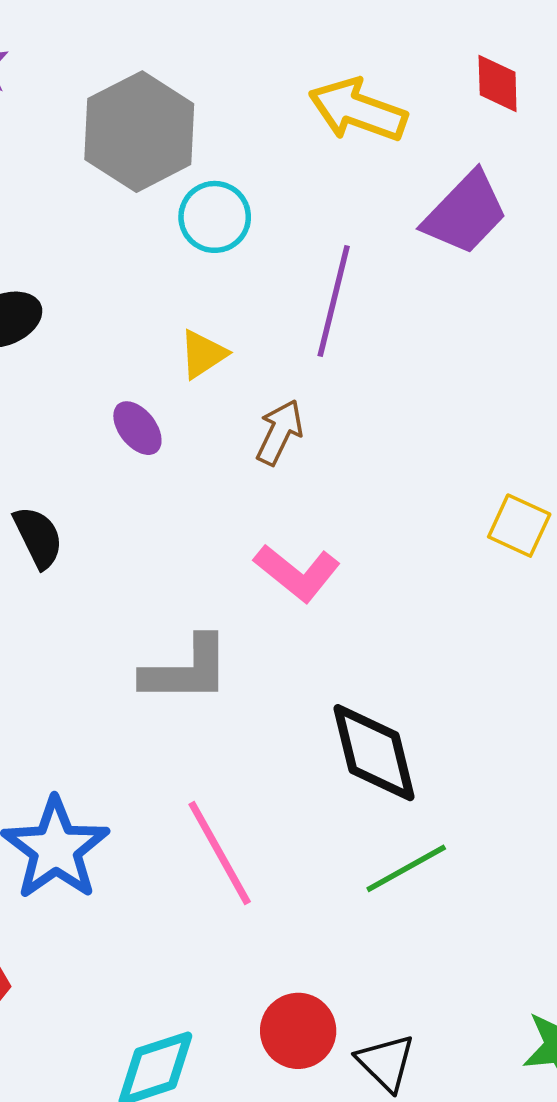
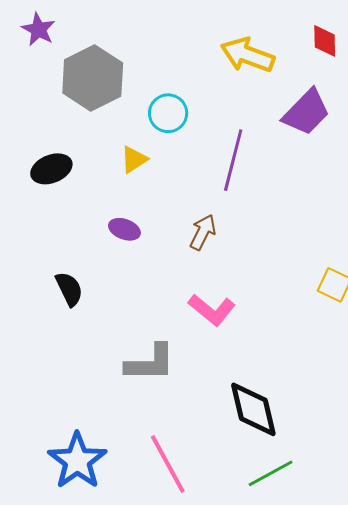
gray hexagon: (139, 132) -> (93, 78), moved
yellow triangle: (203, 354) -> (134, 160), moved
purple ellipse: (137, 428) -> (124, 229), turned -32

